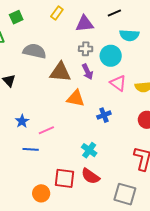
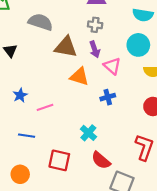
cyan circle: (111, 56) -> (138, 45), moved
pink triangle: (118, 83) -> (112, 66), moved
blue line: (31, 149) -> (27, 136), moved
red semicircle: (90, 176) -> (101, 160), moved
orange circle: (41, 193) -> (20, 174), moved

